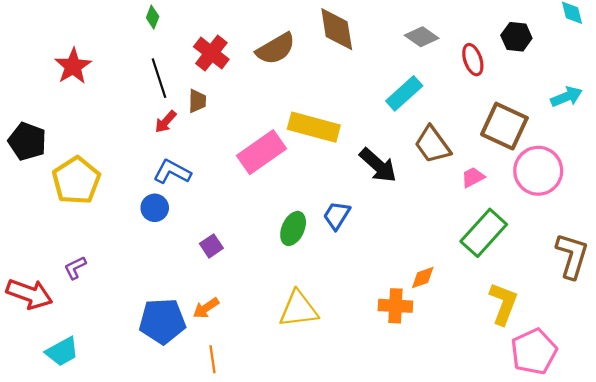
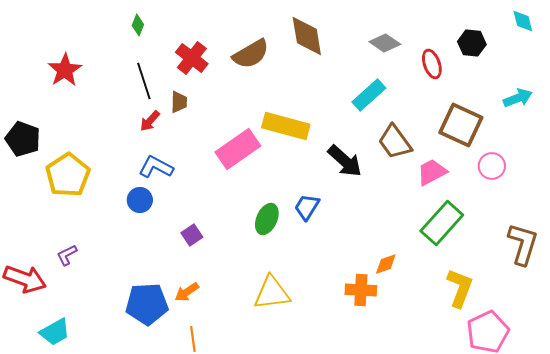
pink circle: (538, 171) -> (492, 166), size x0.6
pink trapezoid: (473, 177) -> (432, 172), size x1.4

